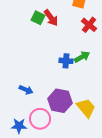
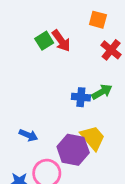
green square: (38, 18) -> (44, 41), turned 32
yellow trapezoid: (86, 108) -> (93, 138), moved

